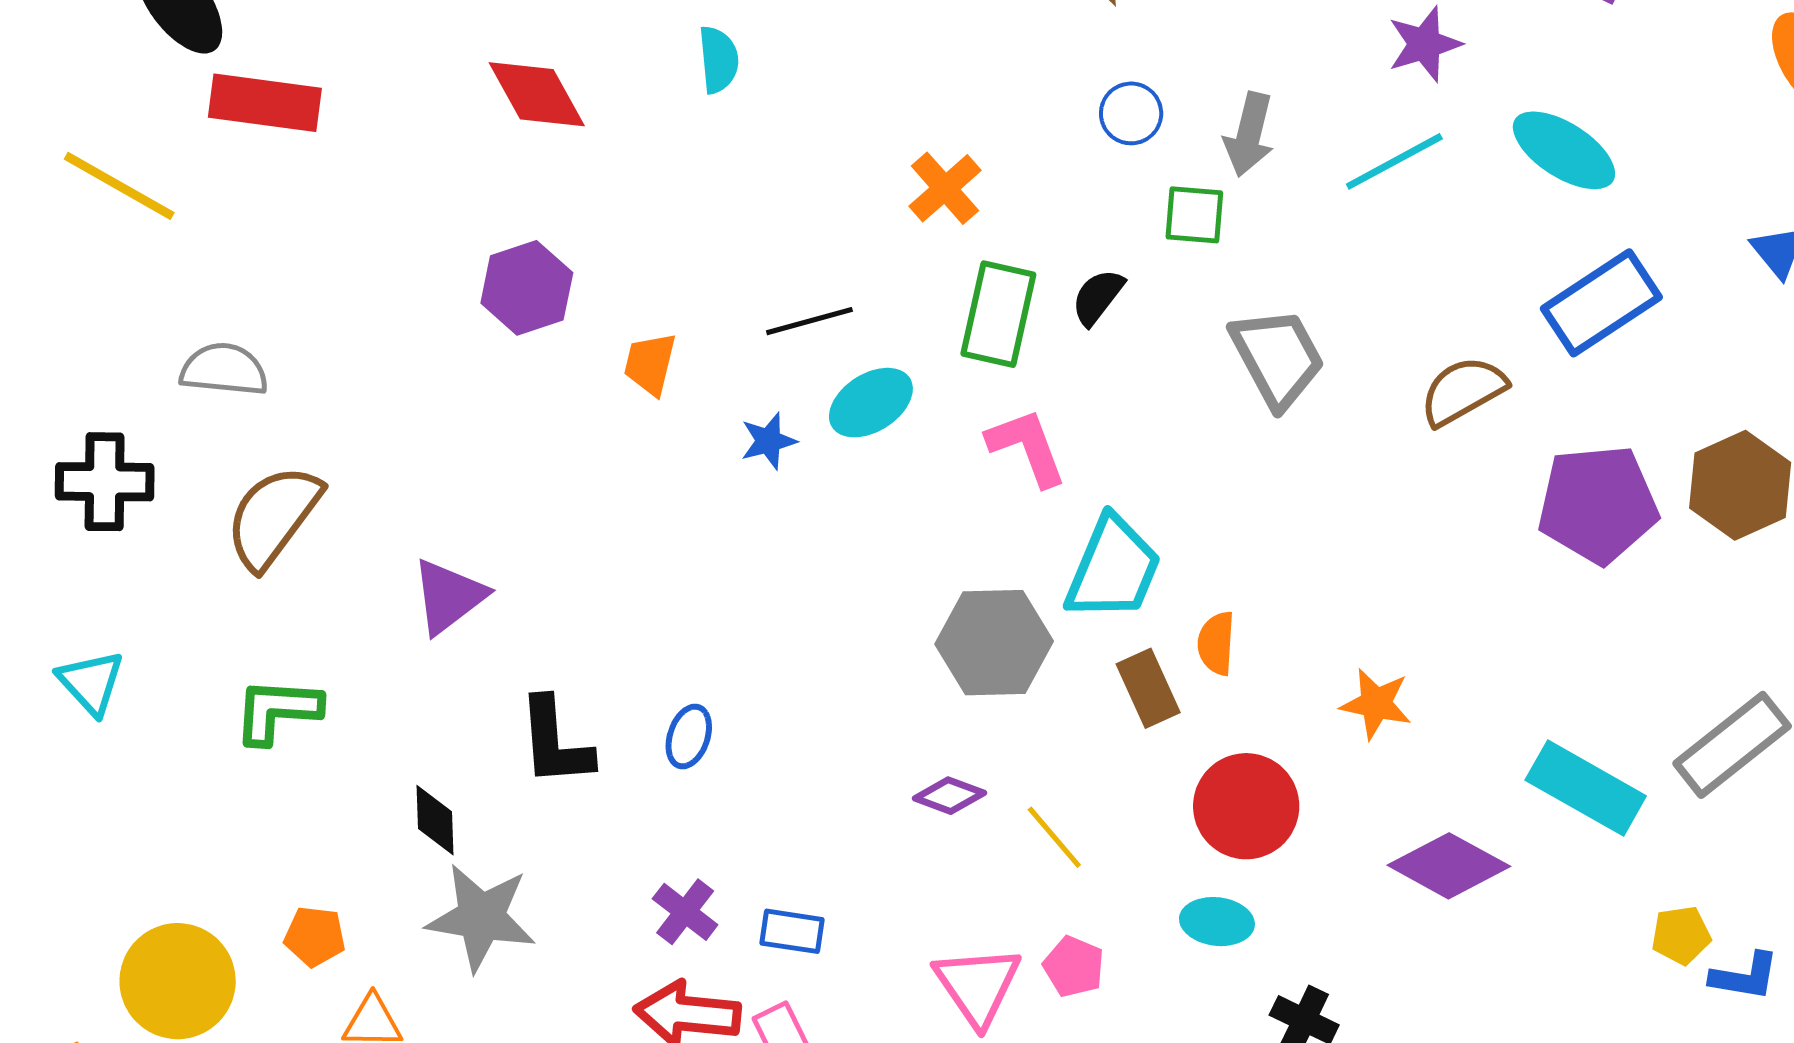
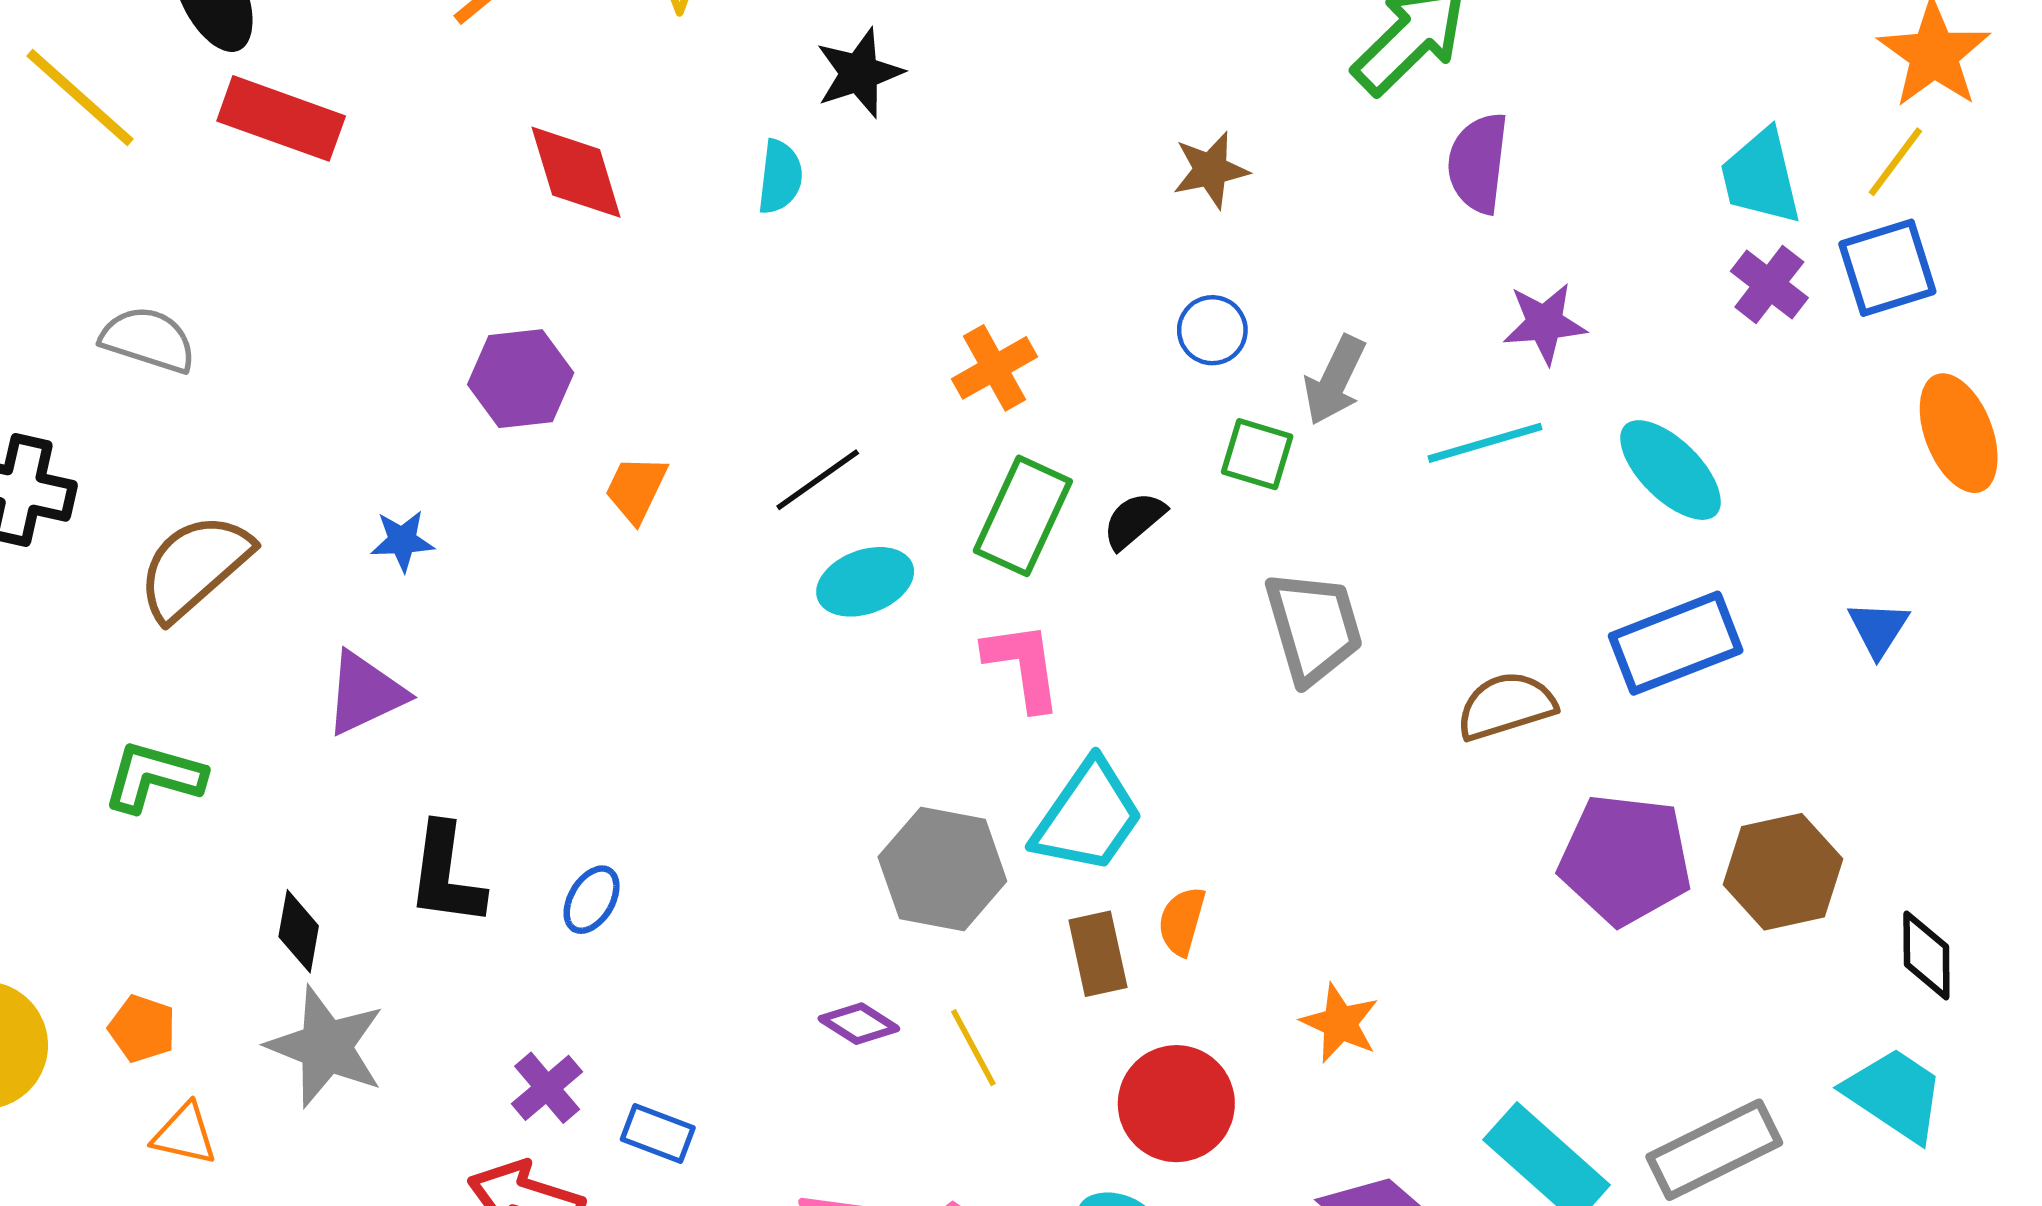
yellow line: (119, 186) -> (80, 97), moved
black line: (809, 321) -> (818, 480), turned -32
gray semicircle: (224, 370) -> (148, 340), moved
blue star: (768, 441) -> (402, 541), moved
yellow line: (1054, 837) -> (973, 1048), moved

